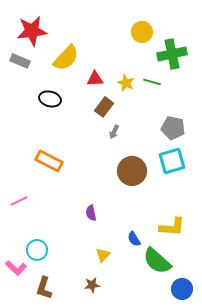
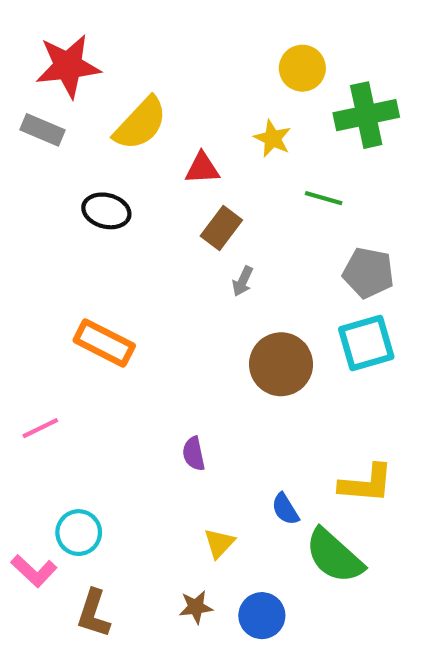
green line: (152, 82) -> (324, 198), moved
yellow star: (126, 83) -> (273, 138), moved
blue circle: (182, 289) -> (262, 616), moved

